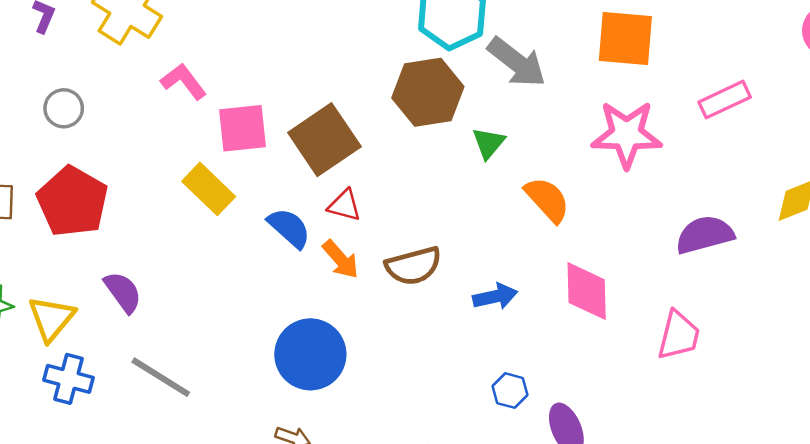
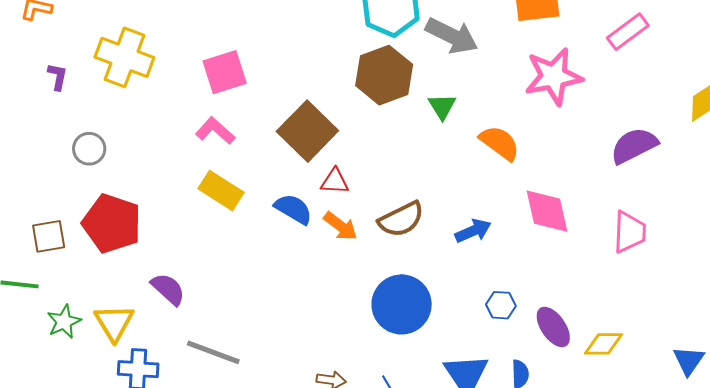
pink L-shape: (184, 81) -> (215, 131), moved
pink square: (242, 128) -> (225, 72), moved
blue circle: (310, 354) -> (402, 304), moved

